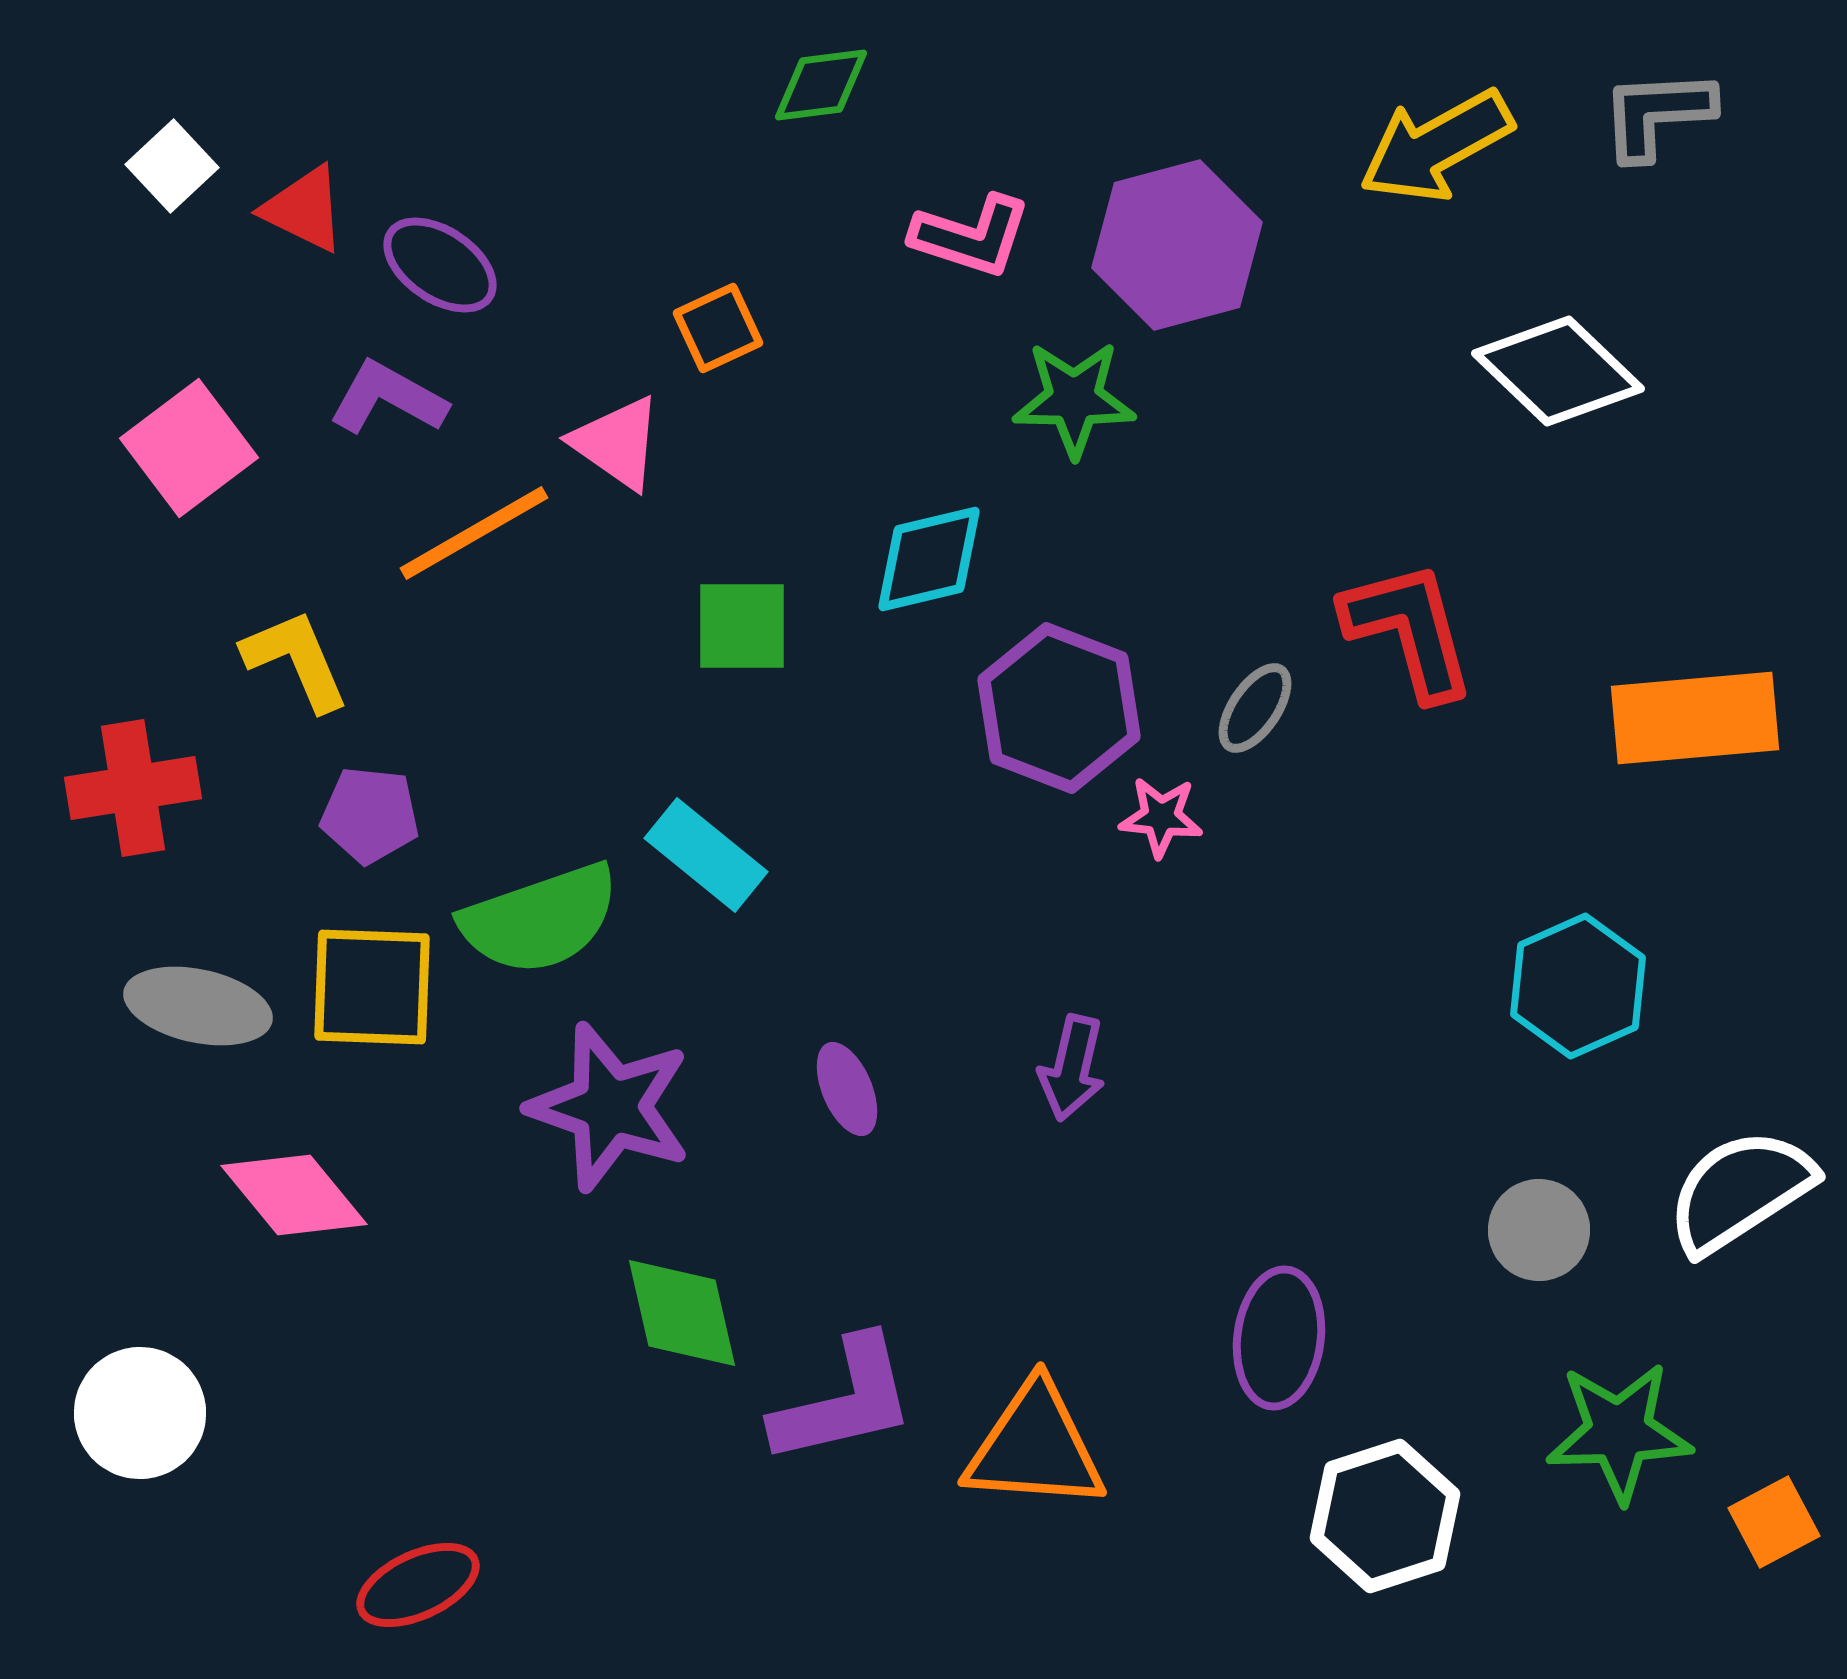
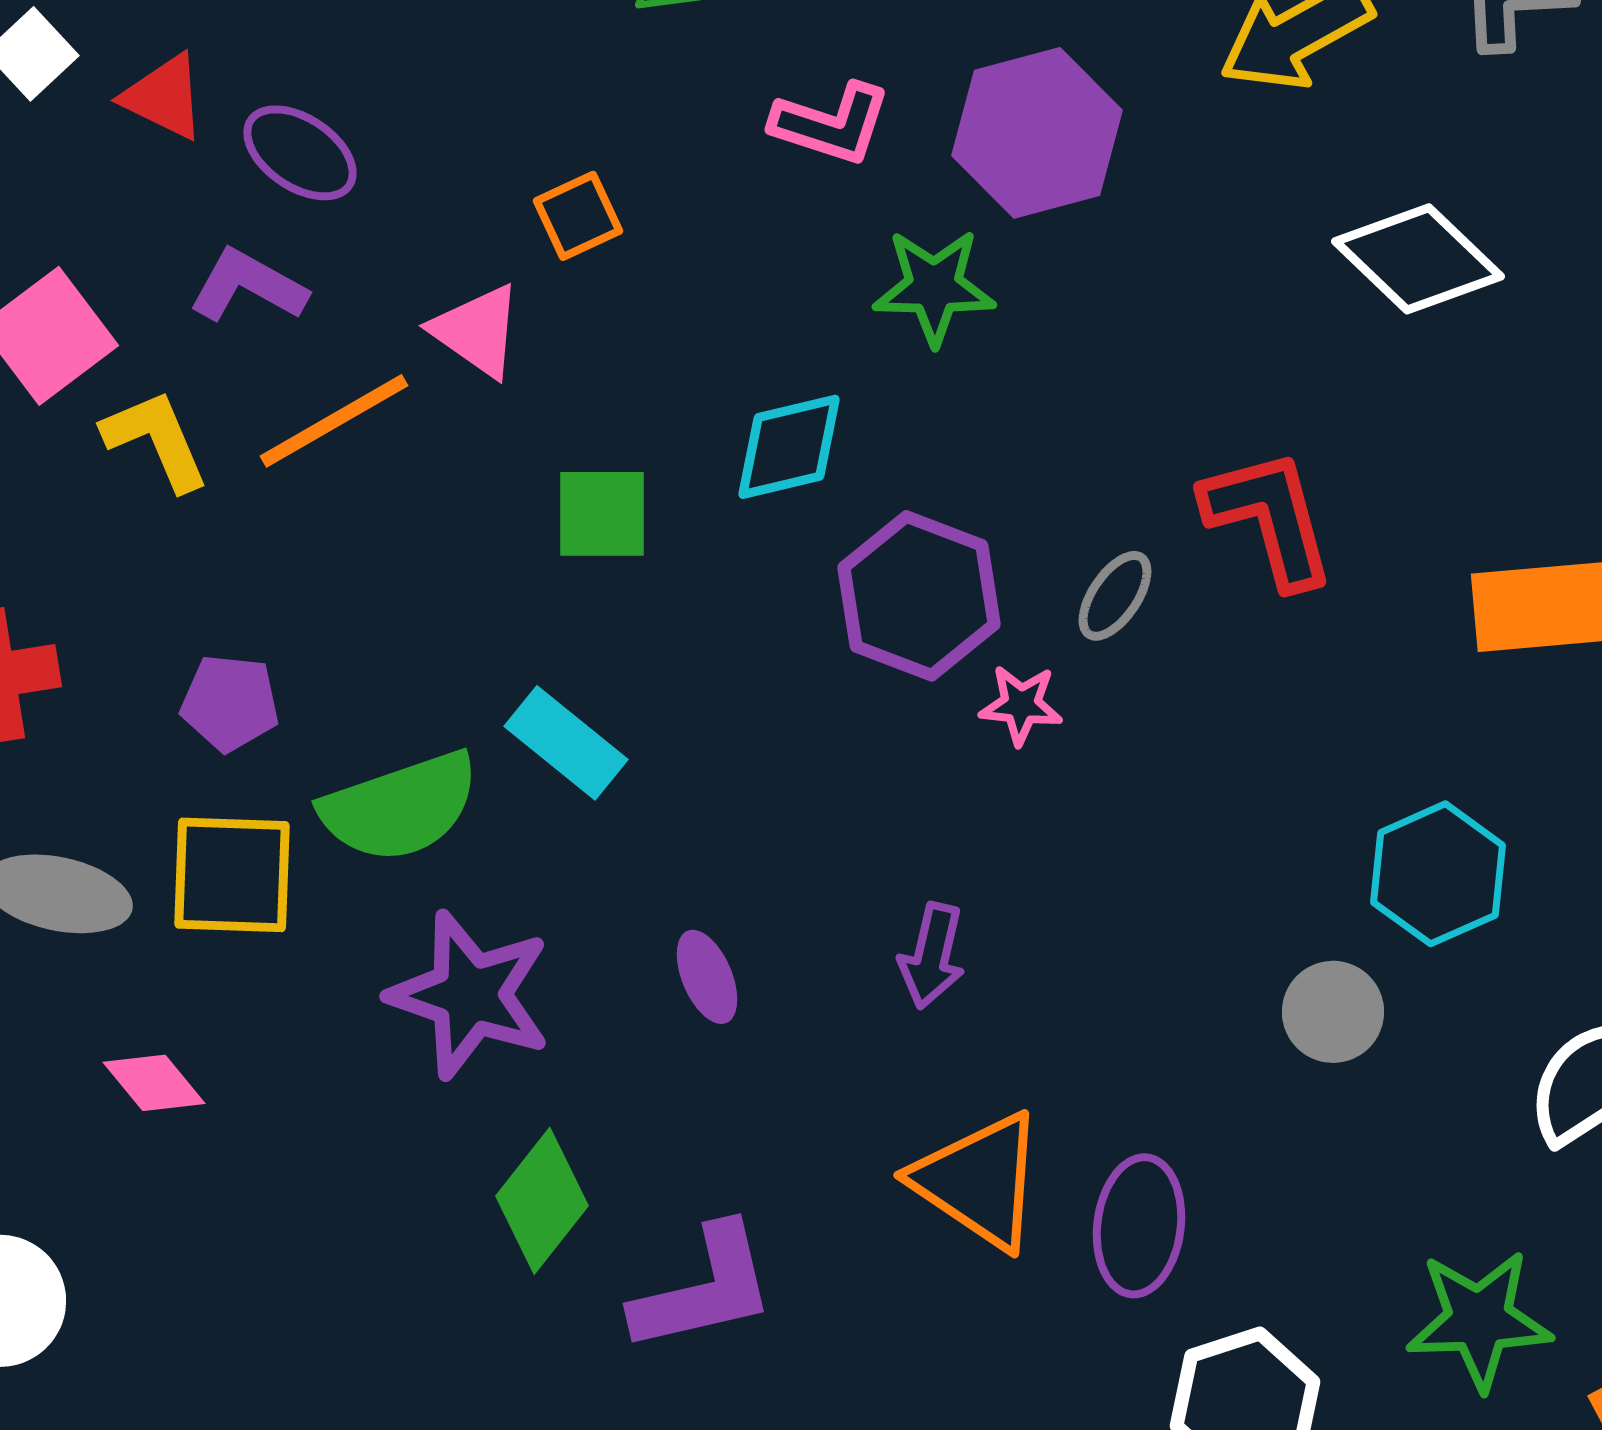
yellow L-shape: (296, 660) -> (156, 440), moved
pink diamond: (294, 1195) -> (154, 1083), size x0.7
gray circle: (1539, 1230) -> (1333, 1012), moved
green diamond: (682, 1313) -> (542, 1201), turned 51
orange triangle: (1035, 1447) -> (979, 1181), moved, turned 30

